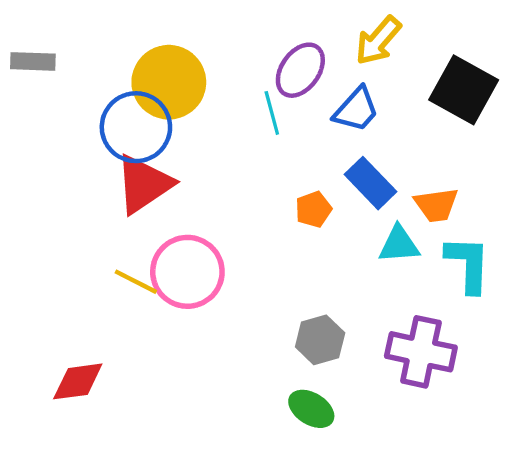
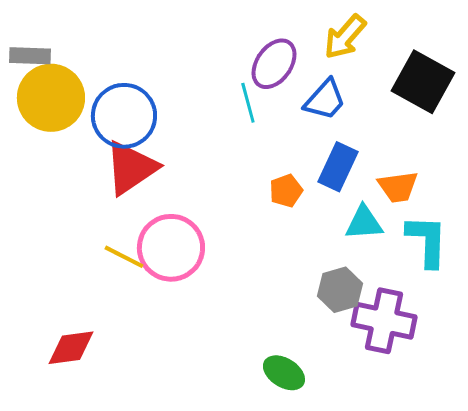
yellow circle: (169, 82) -> (51, 98), moved
blue rectangle: (370, 183) -> (338, 167), turned 69
gray hexagon: (320, 340) -> (340, 290), moved

